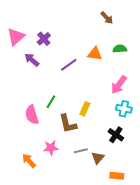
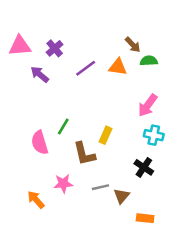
brown arrow: (107, 18) -> (133, 45), moved
pink triangle: (16, 37) -> (20, 46), turned 36
purple line: (69, 65) -> (86, 68), moved

